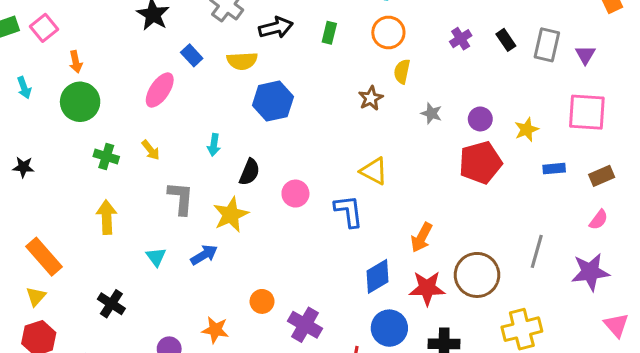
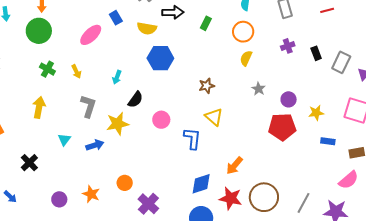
brown star: (371, 98) -> (207, 86), moved
pink semicircle: (599, 220) -> (349, 180), size x1.5
gray line: (537, 251) -> (304, 203), moved

